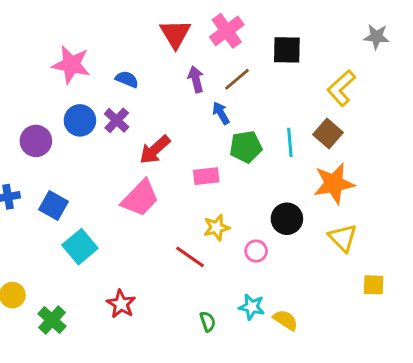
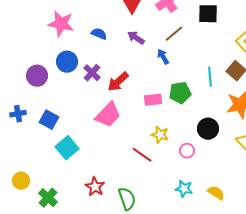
purple arrow: (196, 79) -> (136, 38), moved, turned -42
purple cross: (117, 120) -> (92, 73), moved
green pentagon: (246, 147) -> (180, 93), moved
yellow star: (216, 228) -> (160, 135), turned 30
yellow semicircle: (285, 320) -> (216, 193), moved
green semicircle: (208, 321) -> (127, 199), moved, size x1.6

